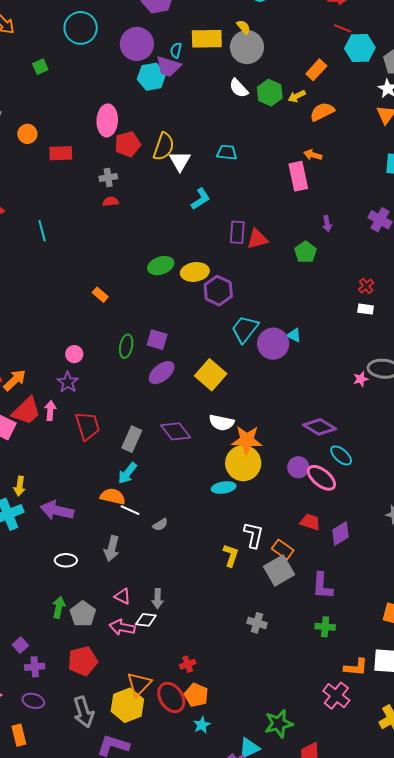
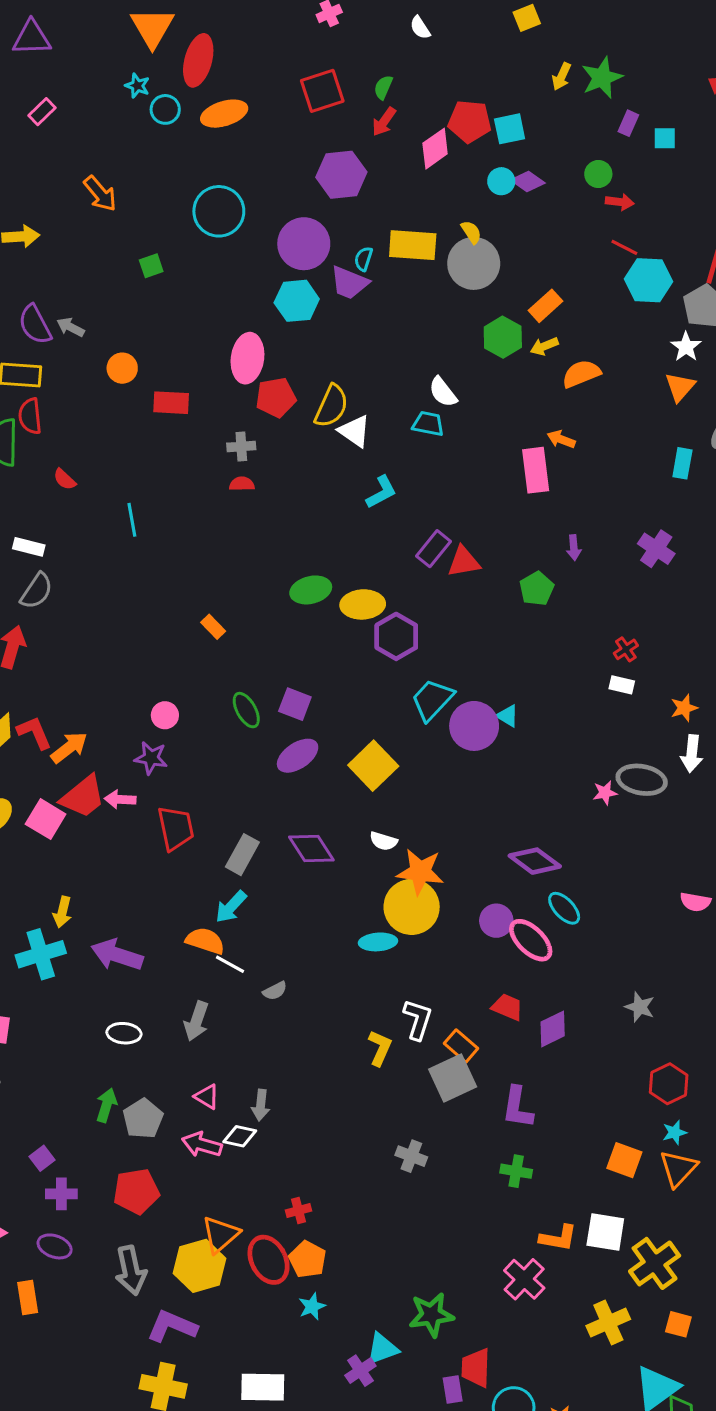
orange rectangle: (316, 70) -> (546, 306), moved
cyan hexagon: (151, 77) -> (297, 301), moved
white semicircle: (239, 88) -> (443, 392), moved
white triangle: (180, 161) -> (355, 431), turned -30
purple rectangle: (237, 232) -> (434, 549), turned 30
green ellipse: (126, 346) -> (246, 710), turned -45
purple star: (68, 382) -> (151, 758), turned -30
pink arrow: (50, 411) -> (120, 799), turned -96
white semicircle: (221, 423) -> (383, 841), size x0.7

